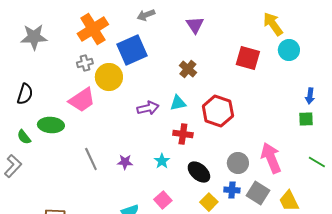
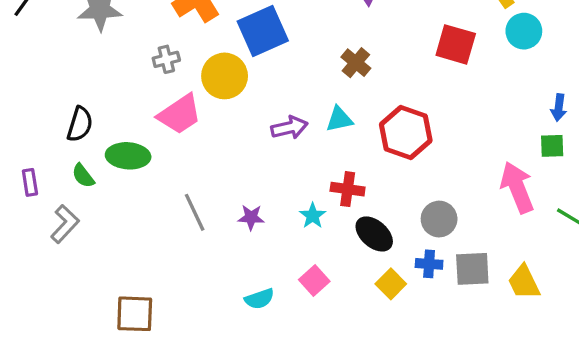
gray cross: (85, 63) -> (166, 59), moved
black semicircle: (25, 94) -> (80, 124), moved
red cross: (183, 134) -> (348, 189), moved
pink arrow: (271, 158) -> (517, 187), moved
gray square: (258, 193) -> (472, 269), turned -35

